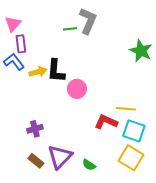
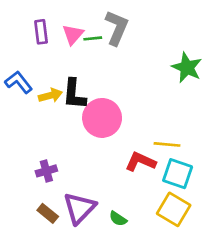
pink triangle: (13, 24) -> (73, 34), moved
purple rectangle: (21, 44) -> (41, 32), moved
pink circle: (77, 89) -> (102, 118), size x1.5

